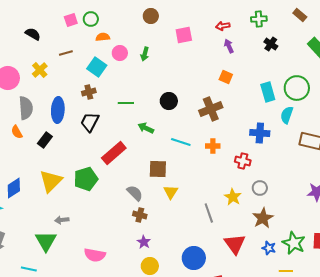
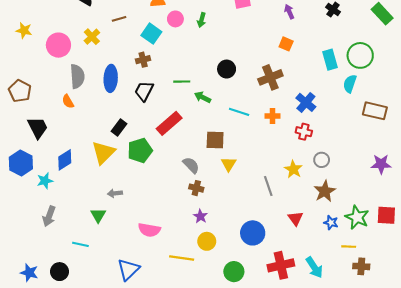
green line: (126, 103) -> (182, 82), moved
blue cross: (260, 133) -> (306, 102), moved, turned 36
black rectangle: (45, 140) -> (119, 128), moved
green triangle: (46, 241) -> (98, 215), size x0.7
red triangle: (235, 244) -> (295, 218), size x0.7

